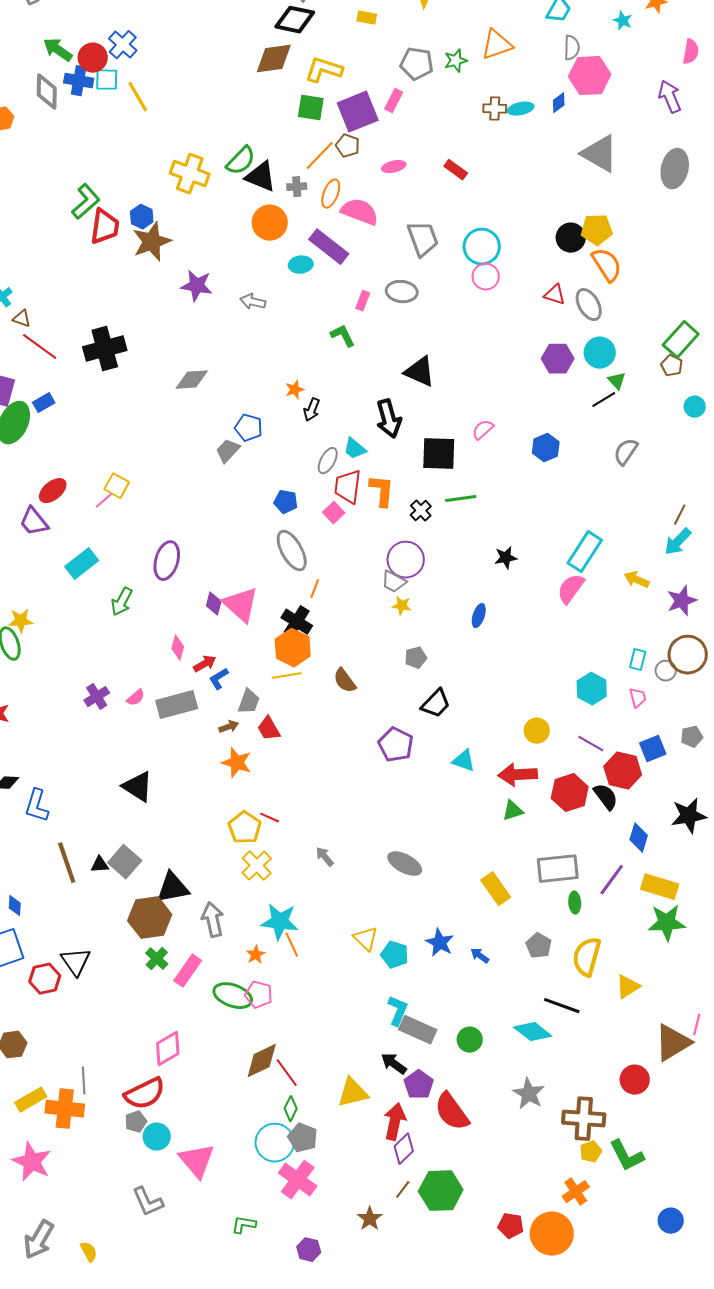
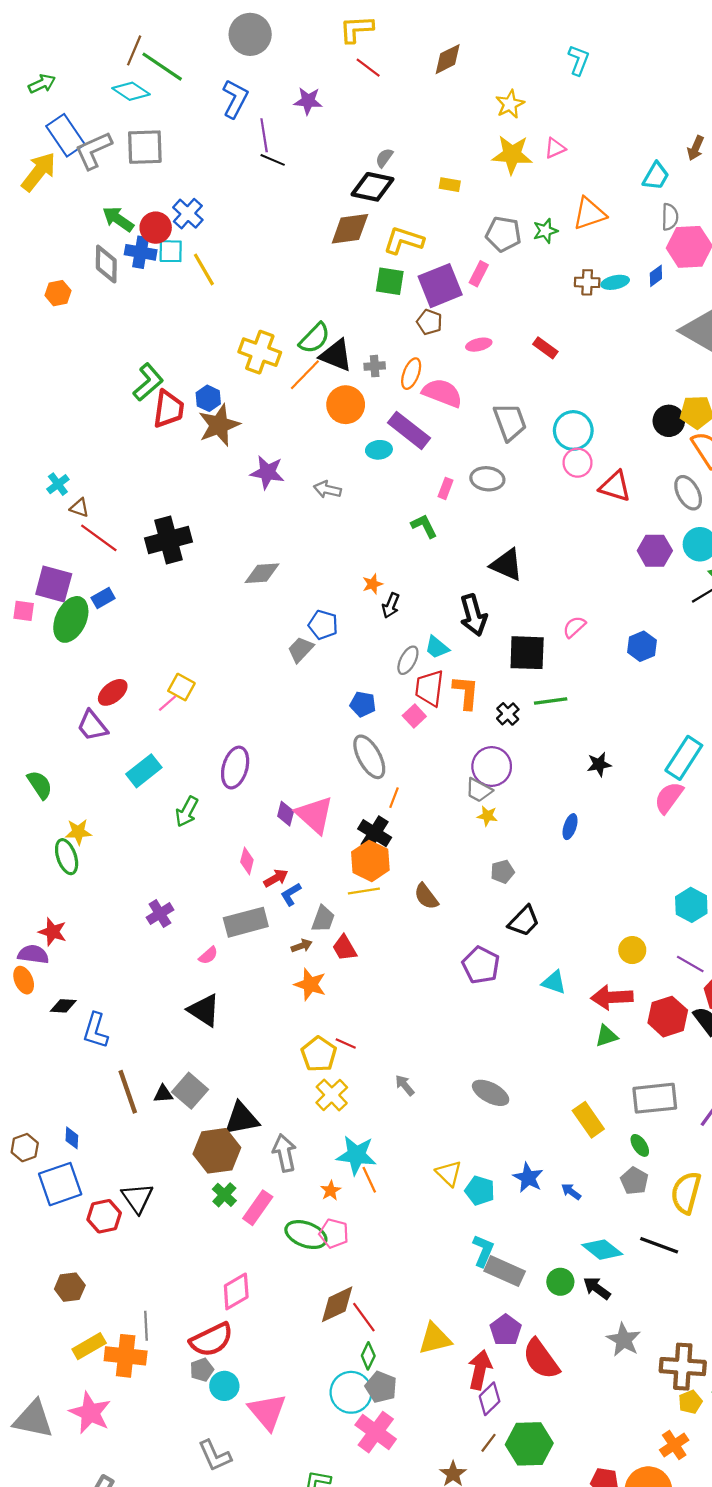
orange line: (320, 156) -> (305, 375), moved
red triangle: (555, 295) -> (615, 486), moved, size x1.4
pink semicircle: (136, 698) -> (208, 955), moved
green ellipse: (575, 903) -> (640, 1145), moved, turned -30
cyan diamond: (533, 1032) -> (602, 1250), moved
black arrow: (394, 1064) -> (597, 1288), moved

